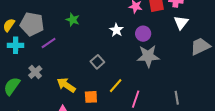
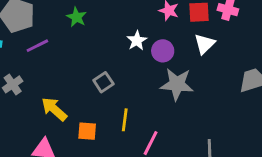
white triangle: (181, 23) -> (205, 44), moved
purple circle: (143, 34) -> (163, 51), moved
yellow line: (116, 86) -> (125, 120), turned -42

